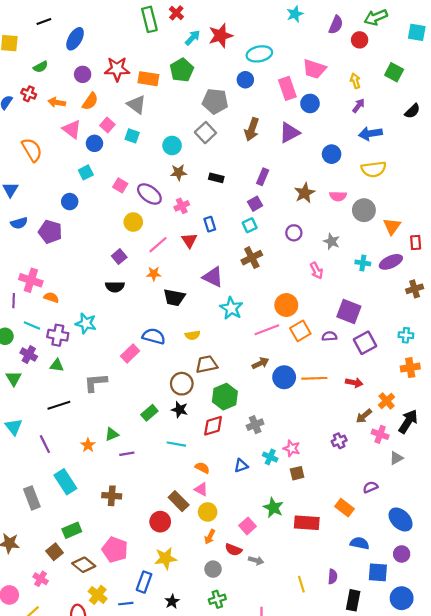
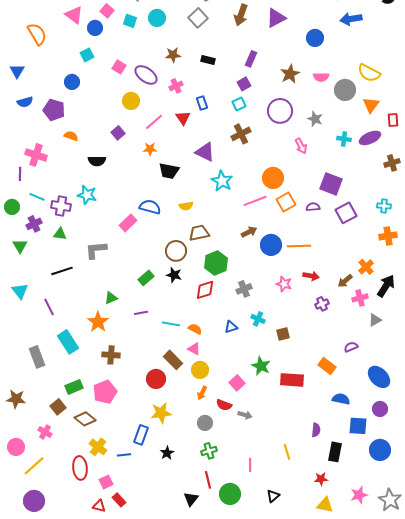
cyan circle: (172, 146) -> (157, 18), moved
yellow semicircle: (374, 169) -> (369, 73), moved, turned 35
purple circle: (294, 233) -> (280, 111), size x1.6
black semicircle: (115, 287) -> (97, 161), moved
orange semicircle: (51, 297) -> (71, 136), moved
purple cross: (29, 355) -> (34, 224), turned 35
red arrow: (354, 383) -> (311, 276), moved
pink cross: (380, 434) -> (360, 298), turned -35
cyan line: (176, 444) -> (171, 324), moved
orange star: (88, 445) -> (98, 322), moved, size x1.5
pink star: (292, 448) -> (284, 284), moved
purple line: (127, 454) -> (141, 313), moved
pink pentagon: (115, 550) -> (105, 392), moved, turned 30
yellow line: (301, 584) -> (287, 452), moved

